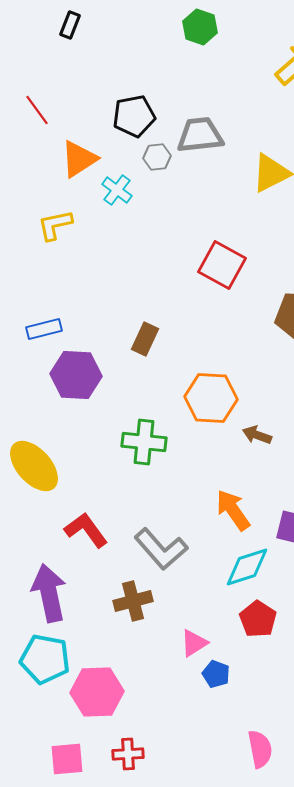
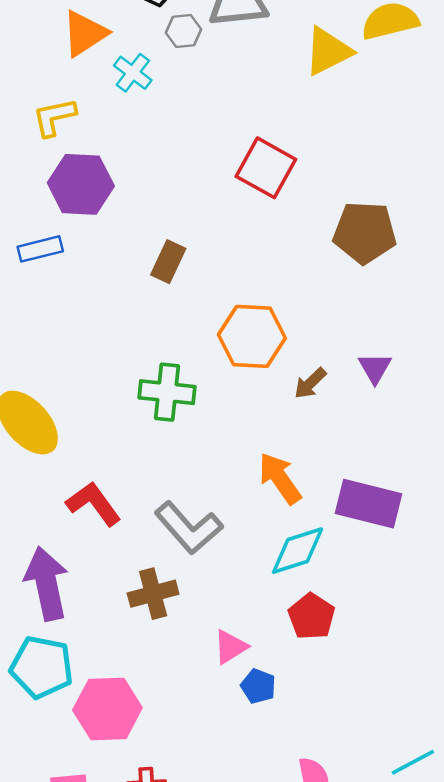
purple hexagon: (76, 375) -> (81, 184), moved
brown arrow: (257, 435) -> (310, 383), turned -64

